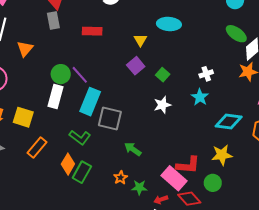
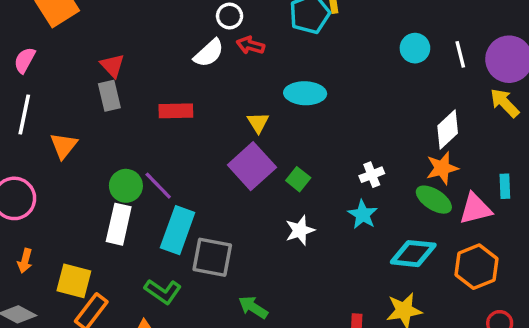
green ellipse: (236, 34) -> (434, 200), moved
purple square: (136, 66) -> (252, 166), size x1.5
yellow square: (23, 117) -> (74, 281), moved

